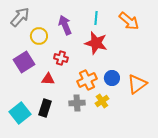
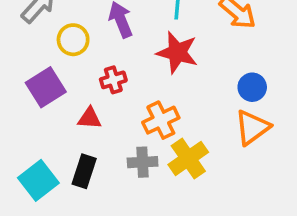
red cross: (61, 58) -> (113, 80), turned -32
blue circle: (112, 78) -> (252, 87), moved
yellow cross: (102, 101) -> (188, 158), size x1.5

